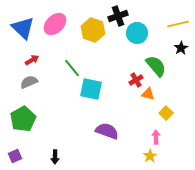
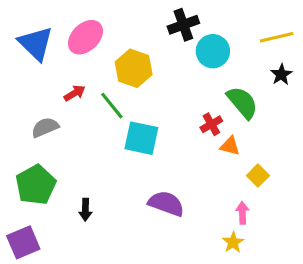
yellow hexagon: (93, 30) -> (134, 68), moved
red arrow: (32, 60) -> (75, 93), moved
purple square: (15, 156) -> (23, 242), size x1.5
black arrow: (55, 157) -> (85, 210), moved

